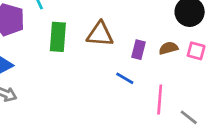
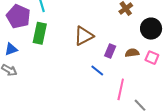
brown triangle: (100, 34) -> (84, 36), turned -40
green rectangle: (58, 37) -> (40, 33), moved

